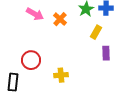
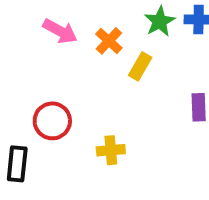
yellow rectangle: (96, 32) -> (140, 66), moved

